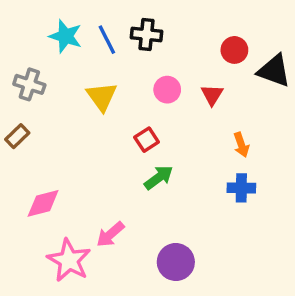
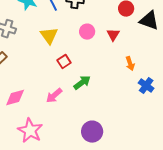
red square: (147, 140) -> (64, 62), moved
blue cross: (241, 188) -> (146, 86), moved, turned 35
pink arrow: (110, 234) -> (54, 96), moved

